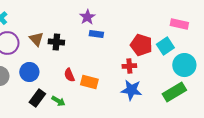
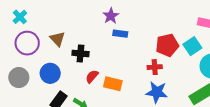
black cross: (56, 42) -> (80, 53), moved
red pentagon: (141, 45) -> (167, 45), turned -30
red semicircle: (69, 75) -> (92, 76), turned 64

